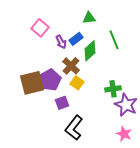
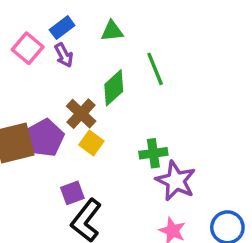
blue rectangle: (76, 39) -> (62, 28), moved
purple arrow: (61, 42) -> (64, 55), moved
purple square: (62, 103) -> (72, 193), moved

